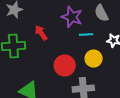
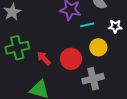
red arrow: (41, 33) -> (44, 58), moved

